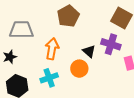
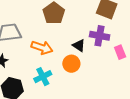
orange arrow: (52, 49) -> (42, 48), turned 105

